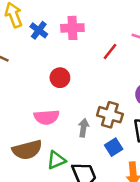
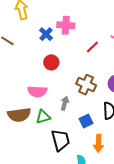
blue cross: (39, 30) -> (46, 34), moved
brown cross: (110, 115) -> (86, 85), moved
green triangle: (56, 160) -> (43, 117), moved

